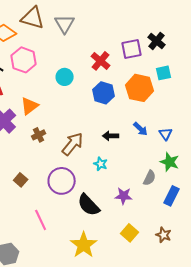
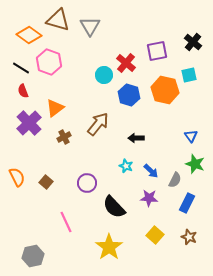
black cross: (157, 41) -> (193, 42), moved
cyan circle: (65, 77) -> (104, 75), moved
blue arrow: (141, 129) -> (151, 171), moved
brown arrow: (73, 144) -> (98, 124), moved
purple circle: (62, 181) -> (87, 183), size x0.7
blue rectangle: (172, 196) -> (187, 203), moved

